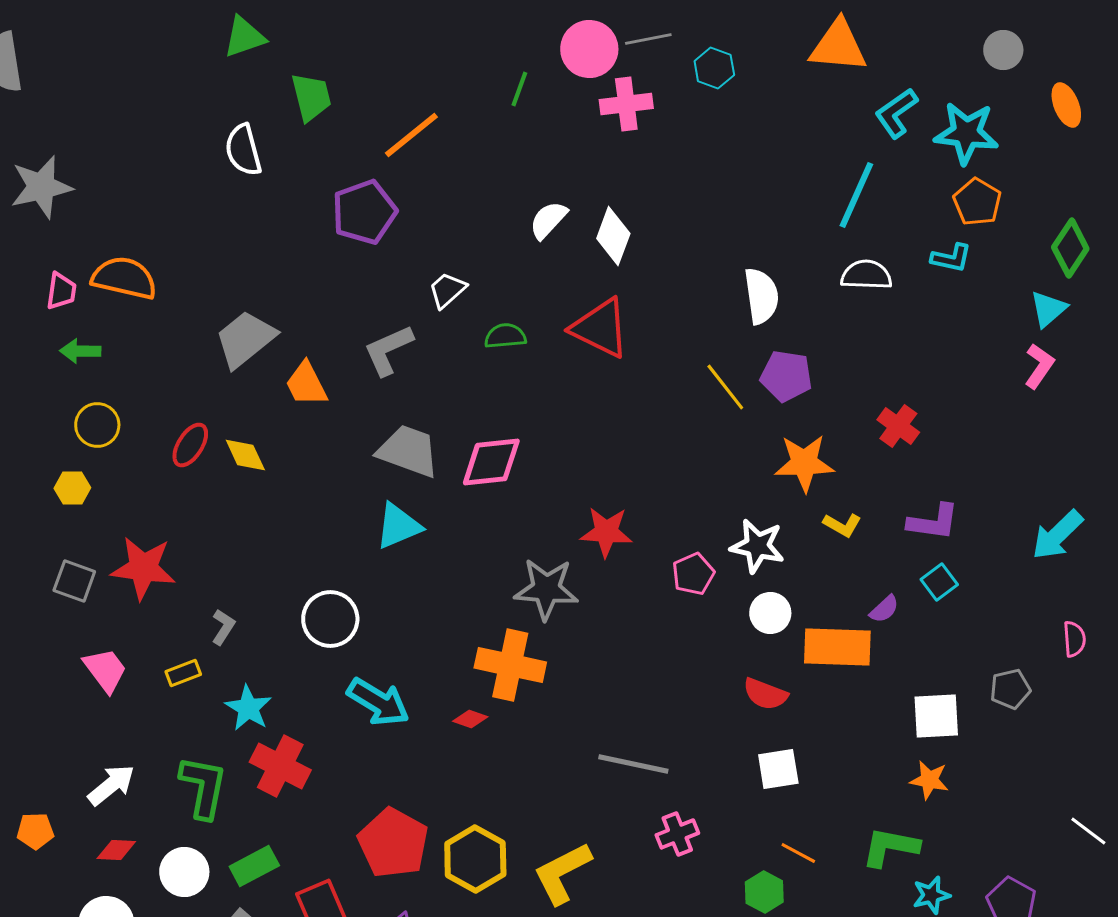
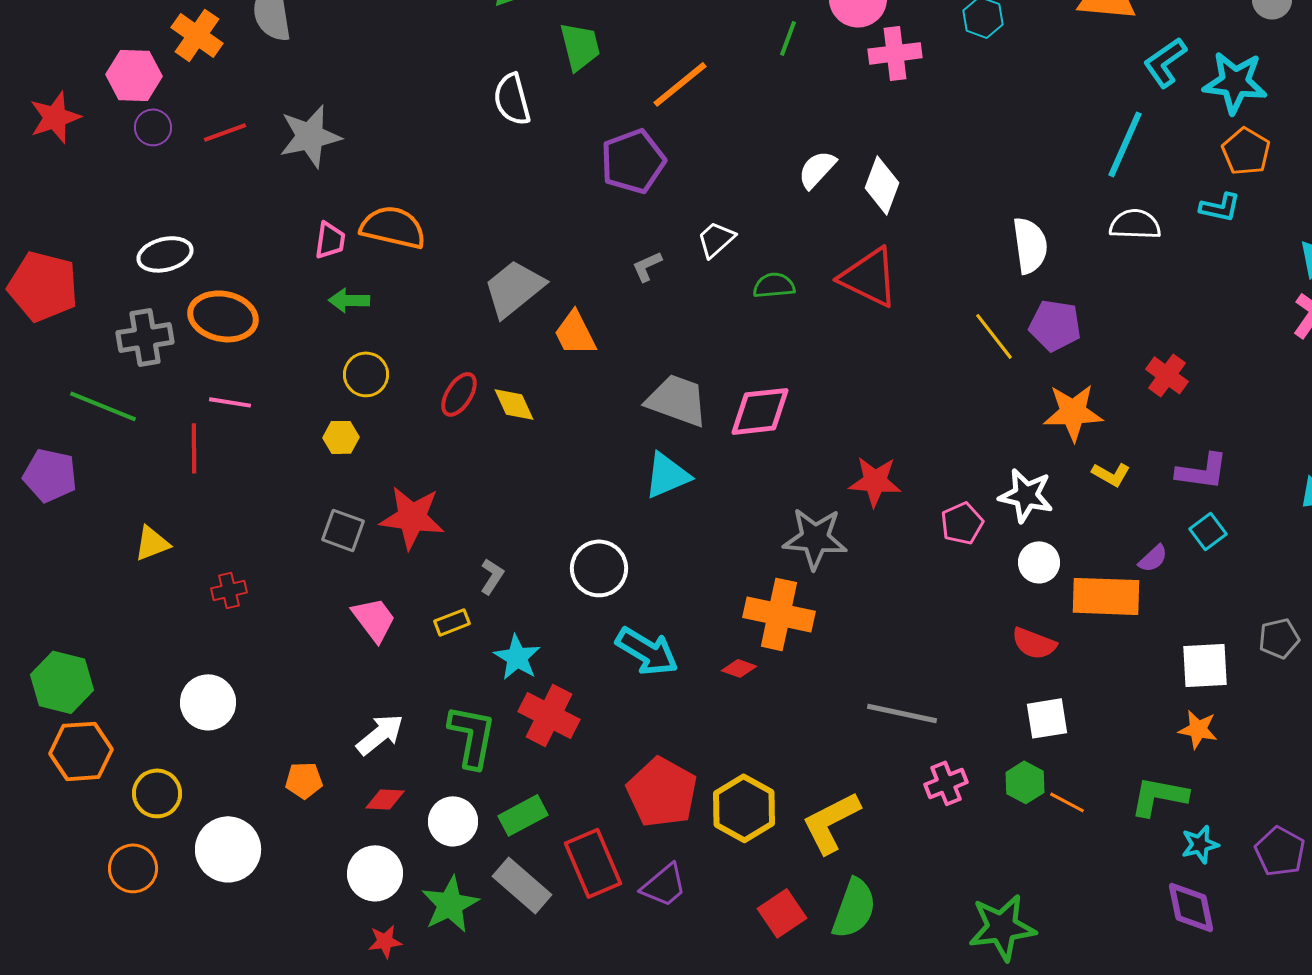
gray L-shape: (388, 350) -> (647, 266), moved, size x0.6
green hexagon: (764, 892) -> (1025, 782), moved

